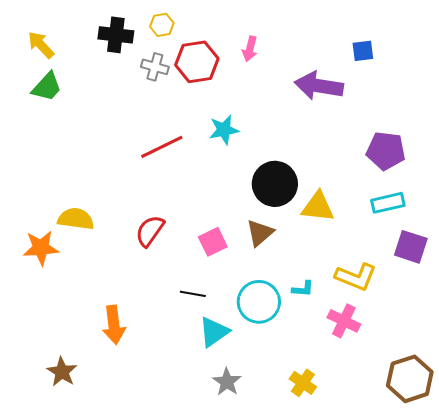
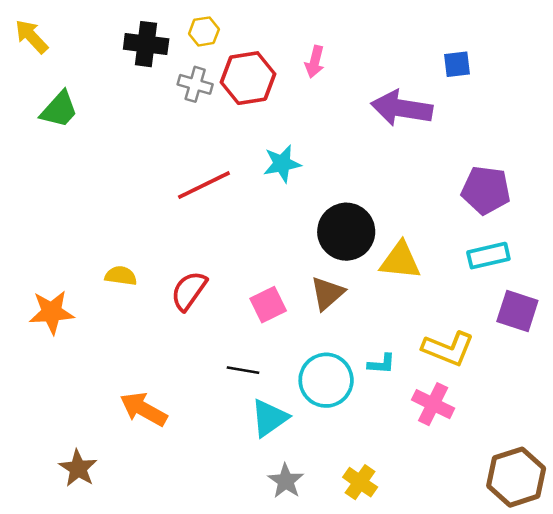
yellow arrow: (41, 45) -> (31, 37), moved
yellow semicircle: (76, 219) -> (121, 276), moved, size x0.7
orange arrow: (114, 325) -> (144, 409), turned 126
yellow cross: (303, 383) -> (360, 482), moved

